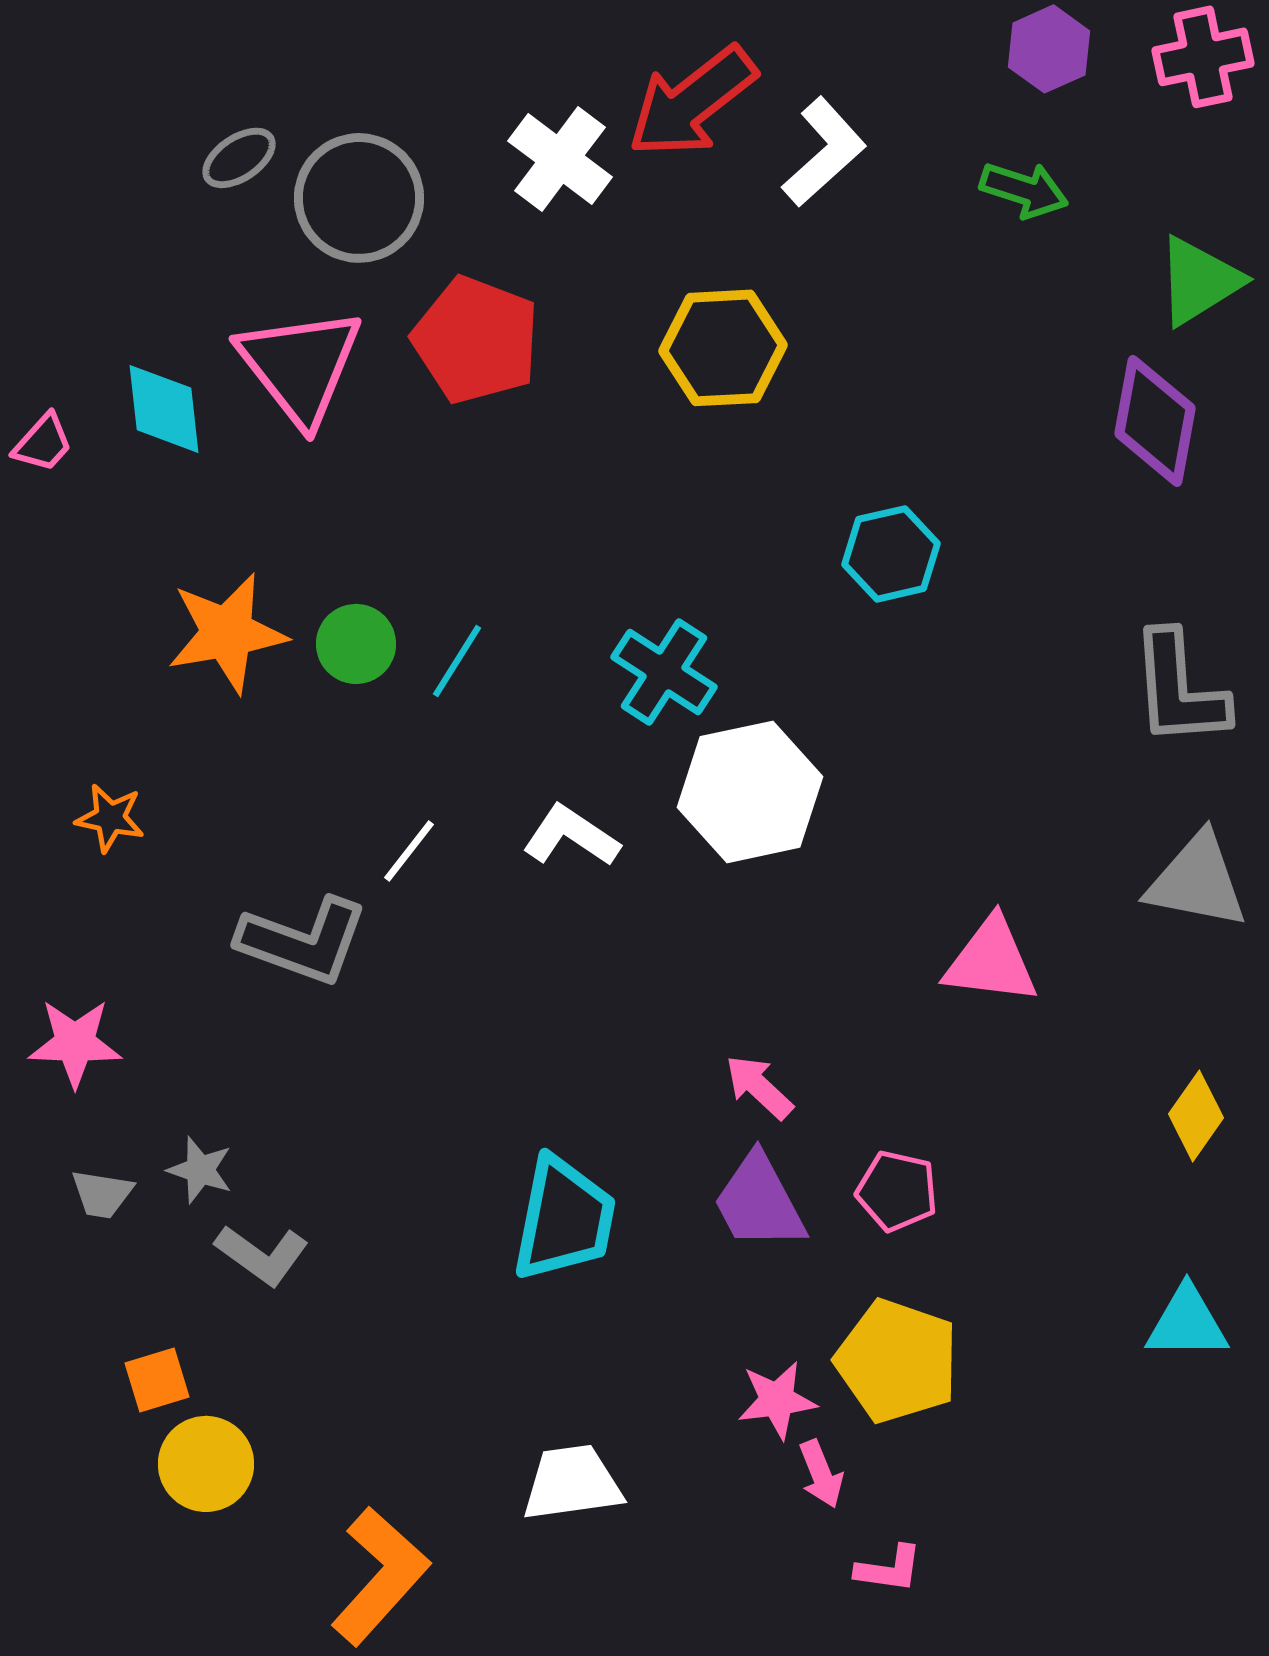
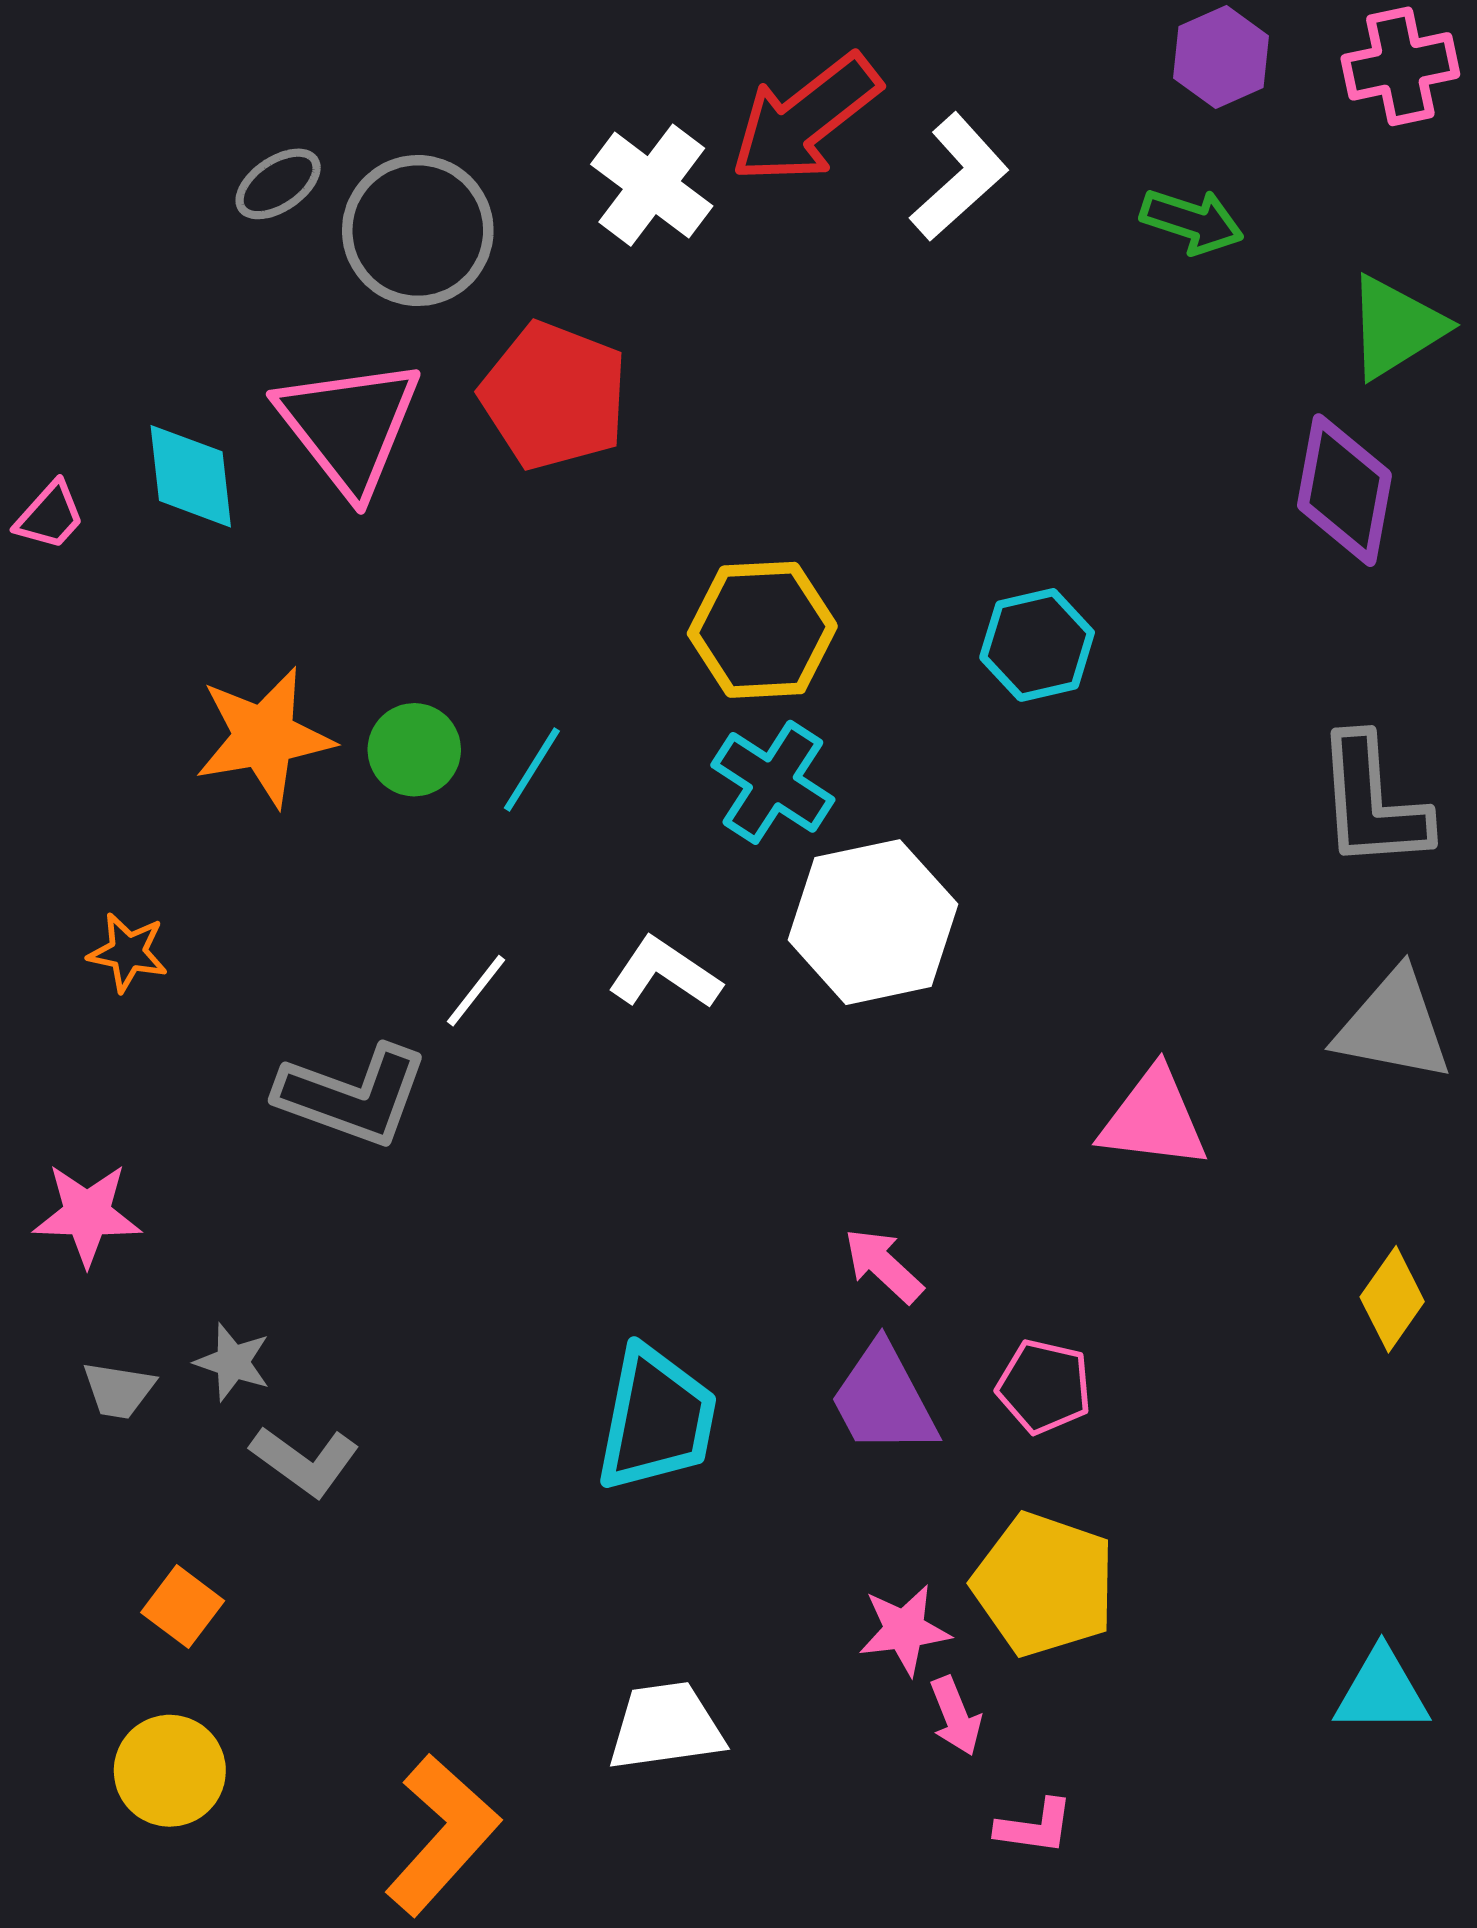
yellow hexagon: (723, 348) -> (762, 630), moved
cyan triangle: (1187, 1323) -> (1382, 1692), moved
orange square: (157, 1380) -> (183, 1607), turned -36
yellow circle: (206, 1464) -> (170, 1771), moved

